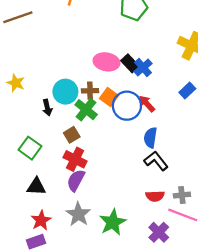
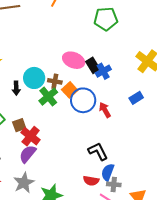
red arrow: (147, 104) -> (105, 110), moved
brown square: (72, 135) -> (19, 125), moved
blue semicircle: (150, 138) -> (108, 172), moved

